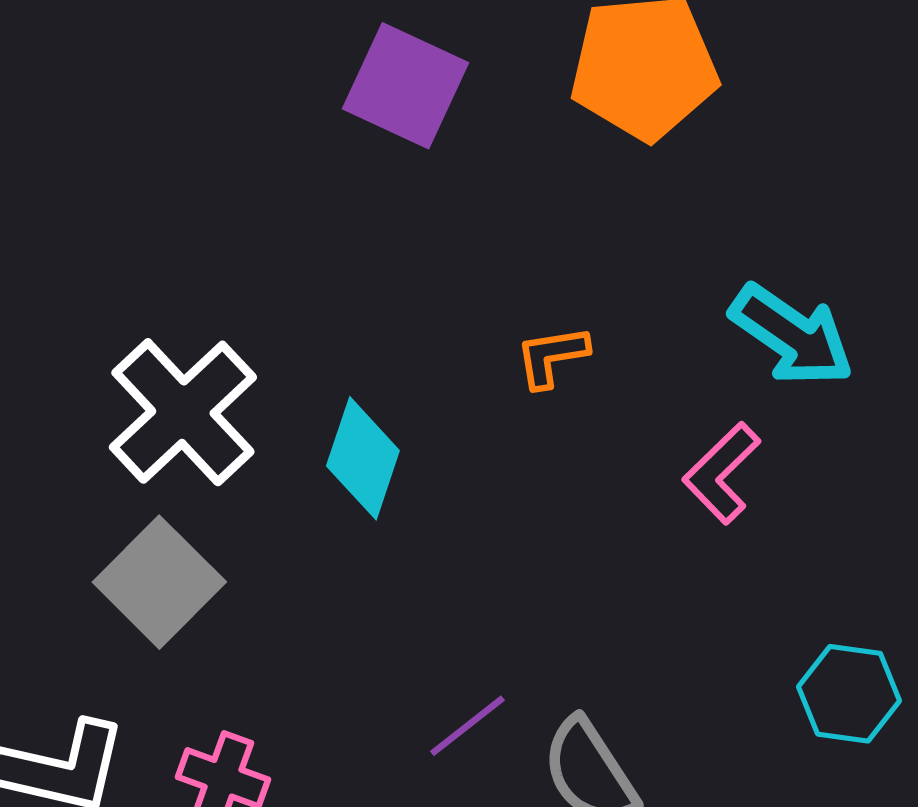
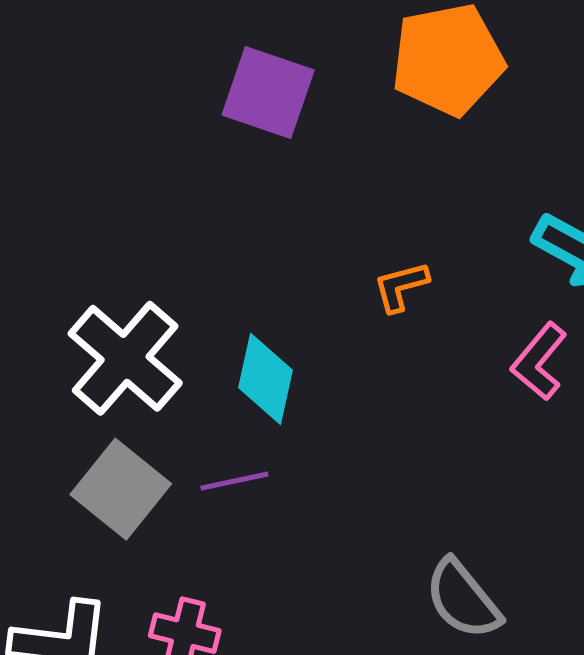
purple line: (467, 726) -> (234, 481), moved, turned 32

